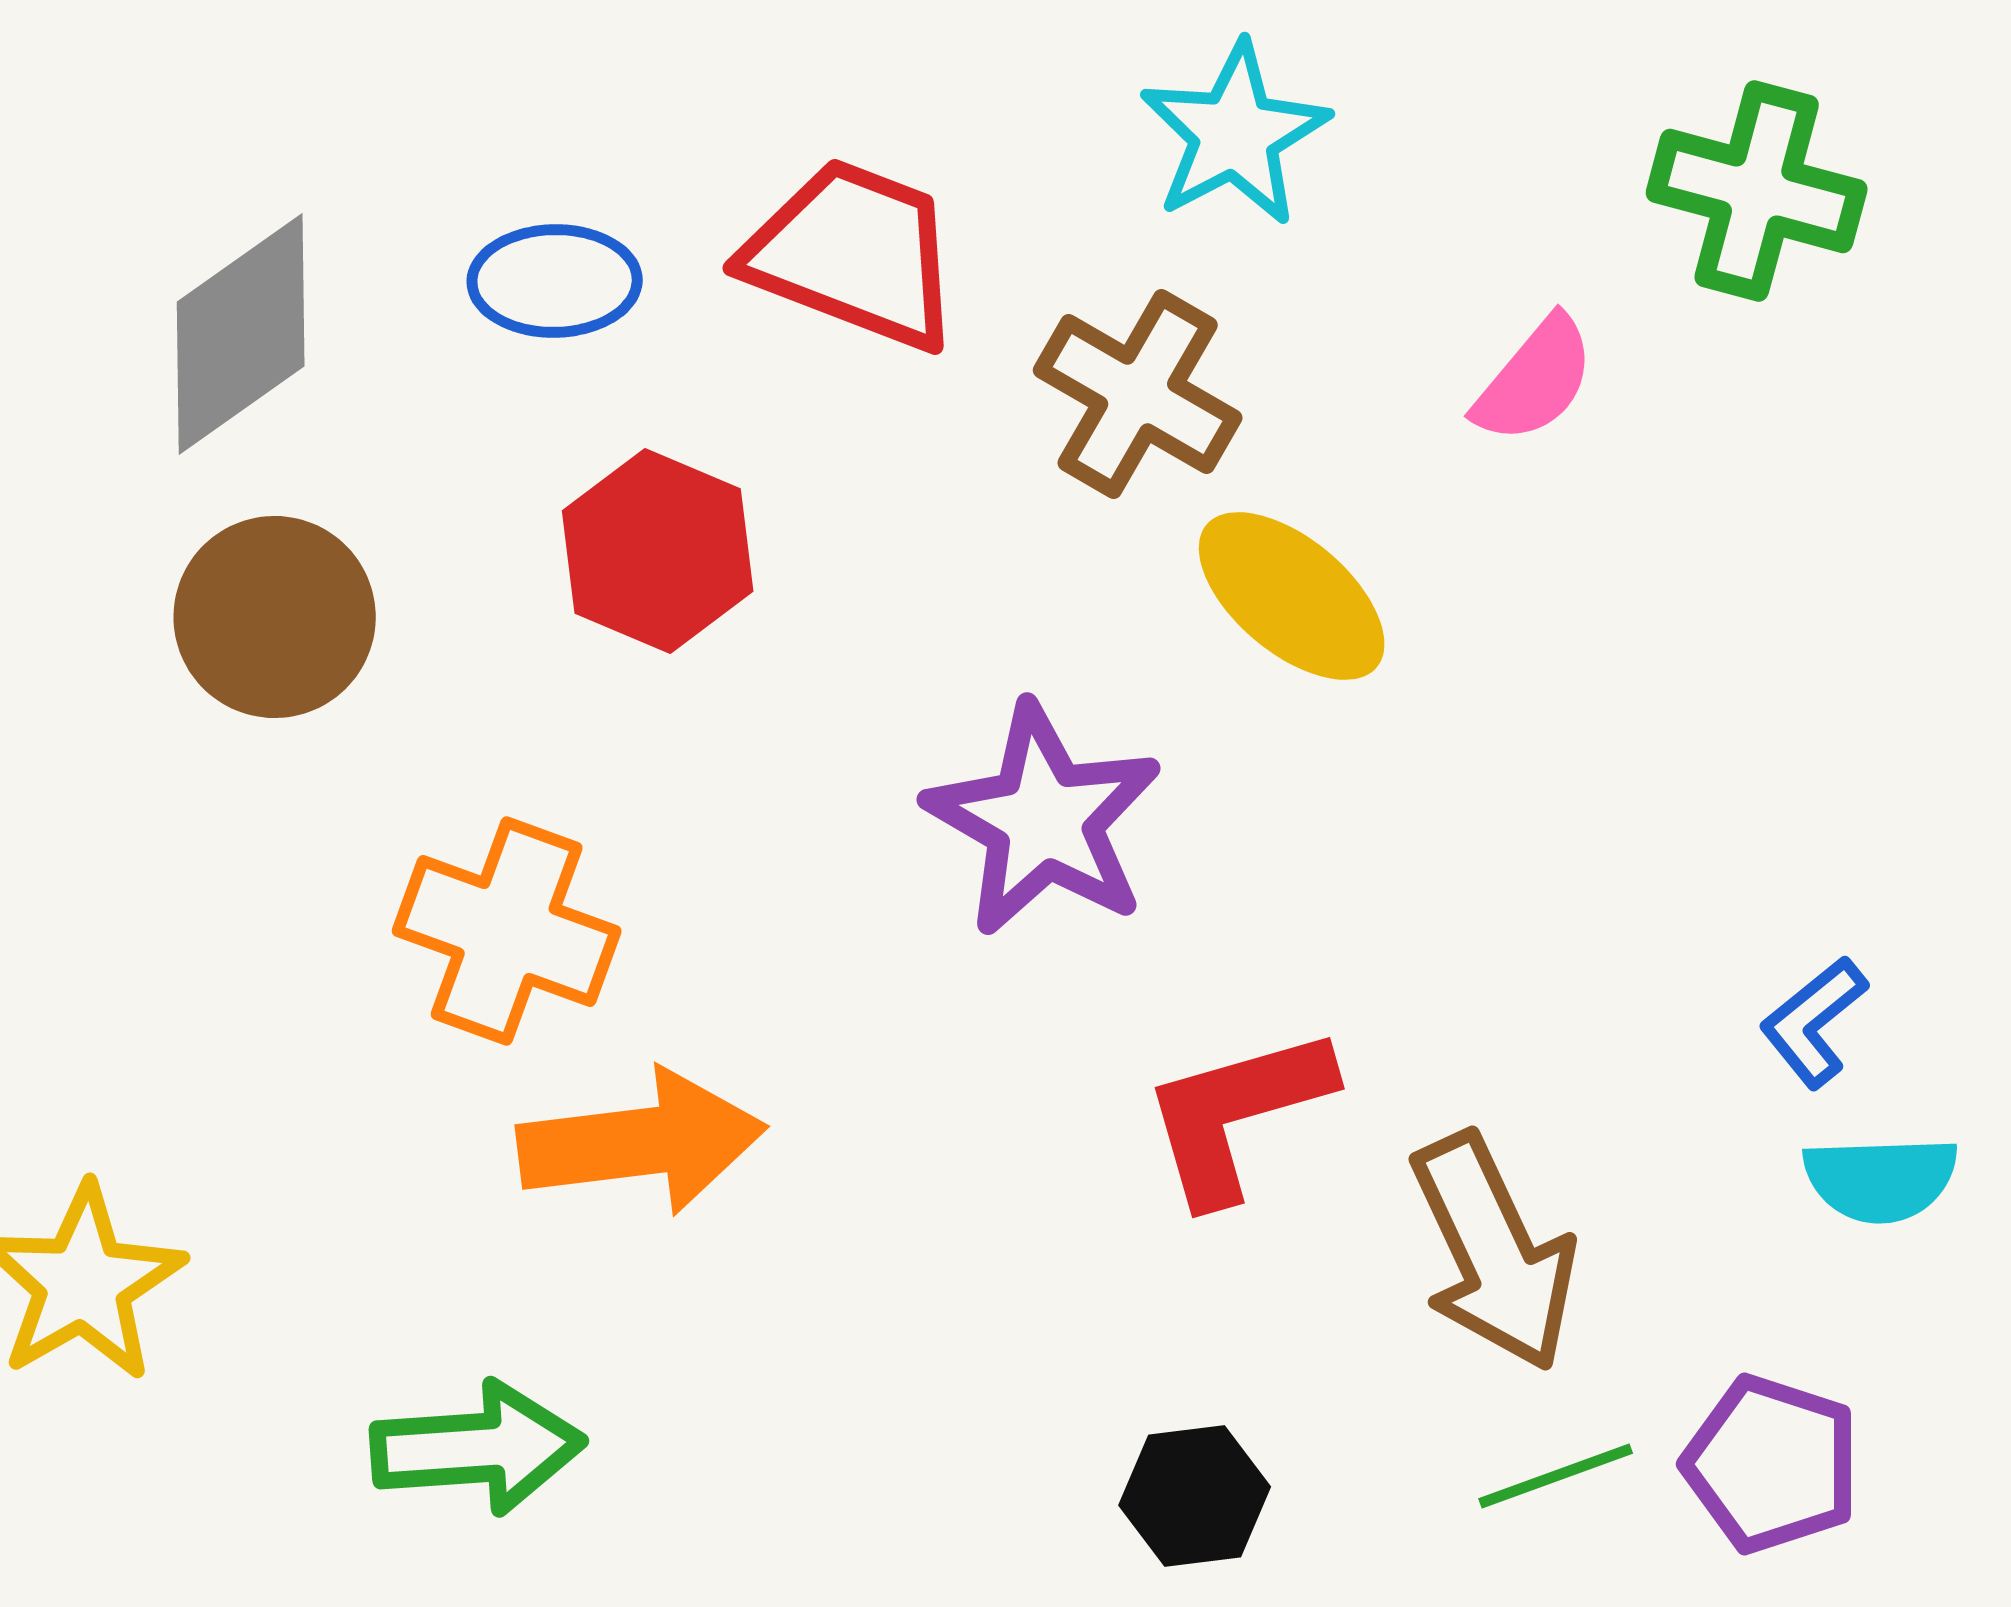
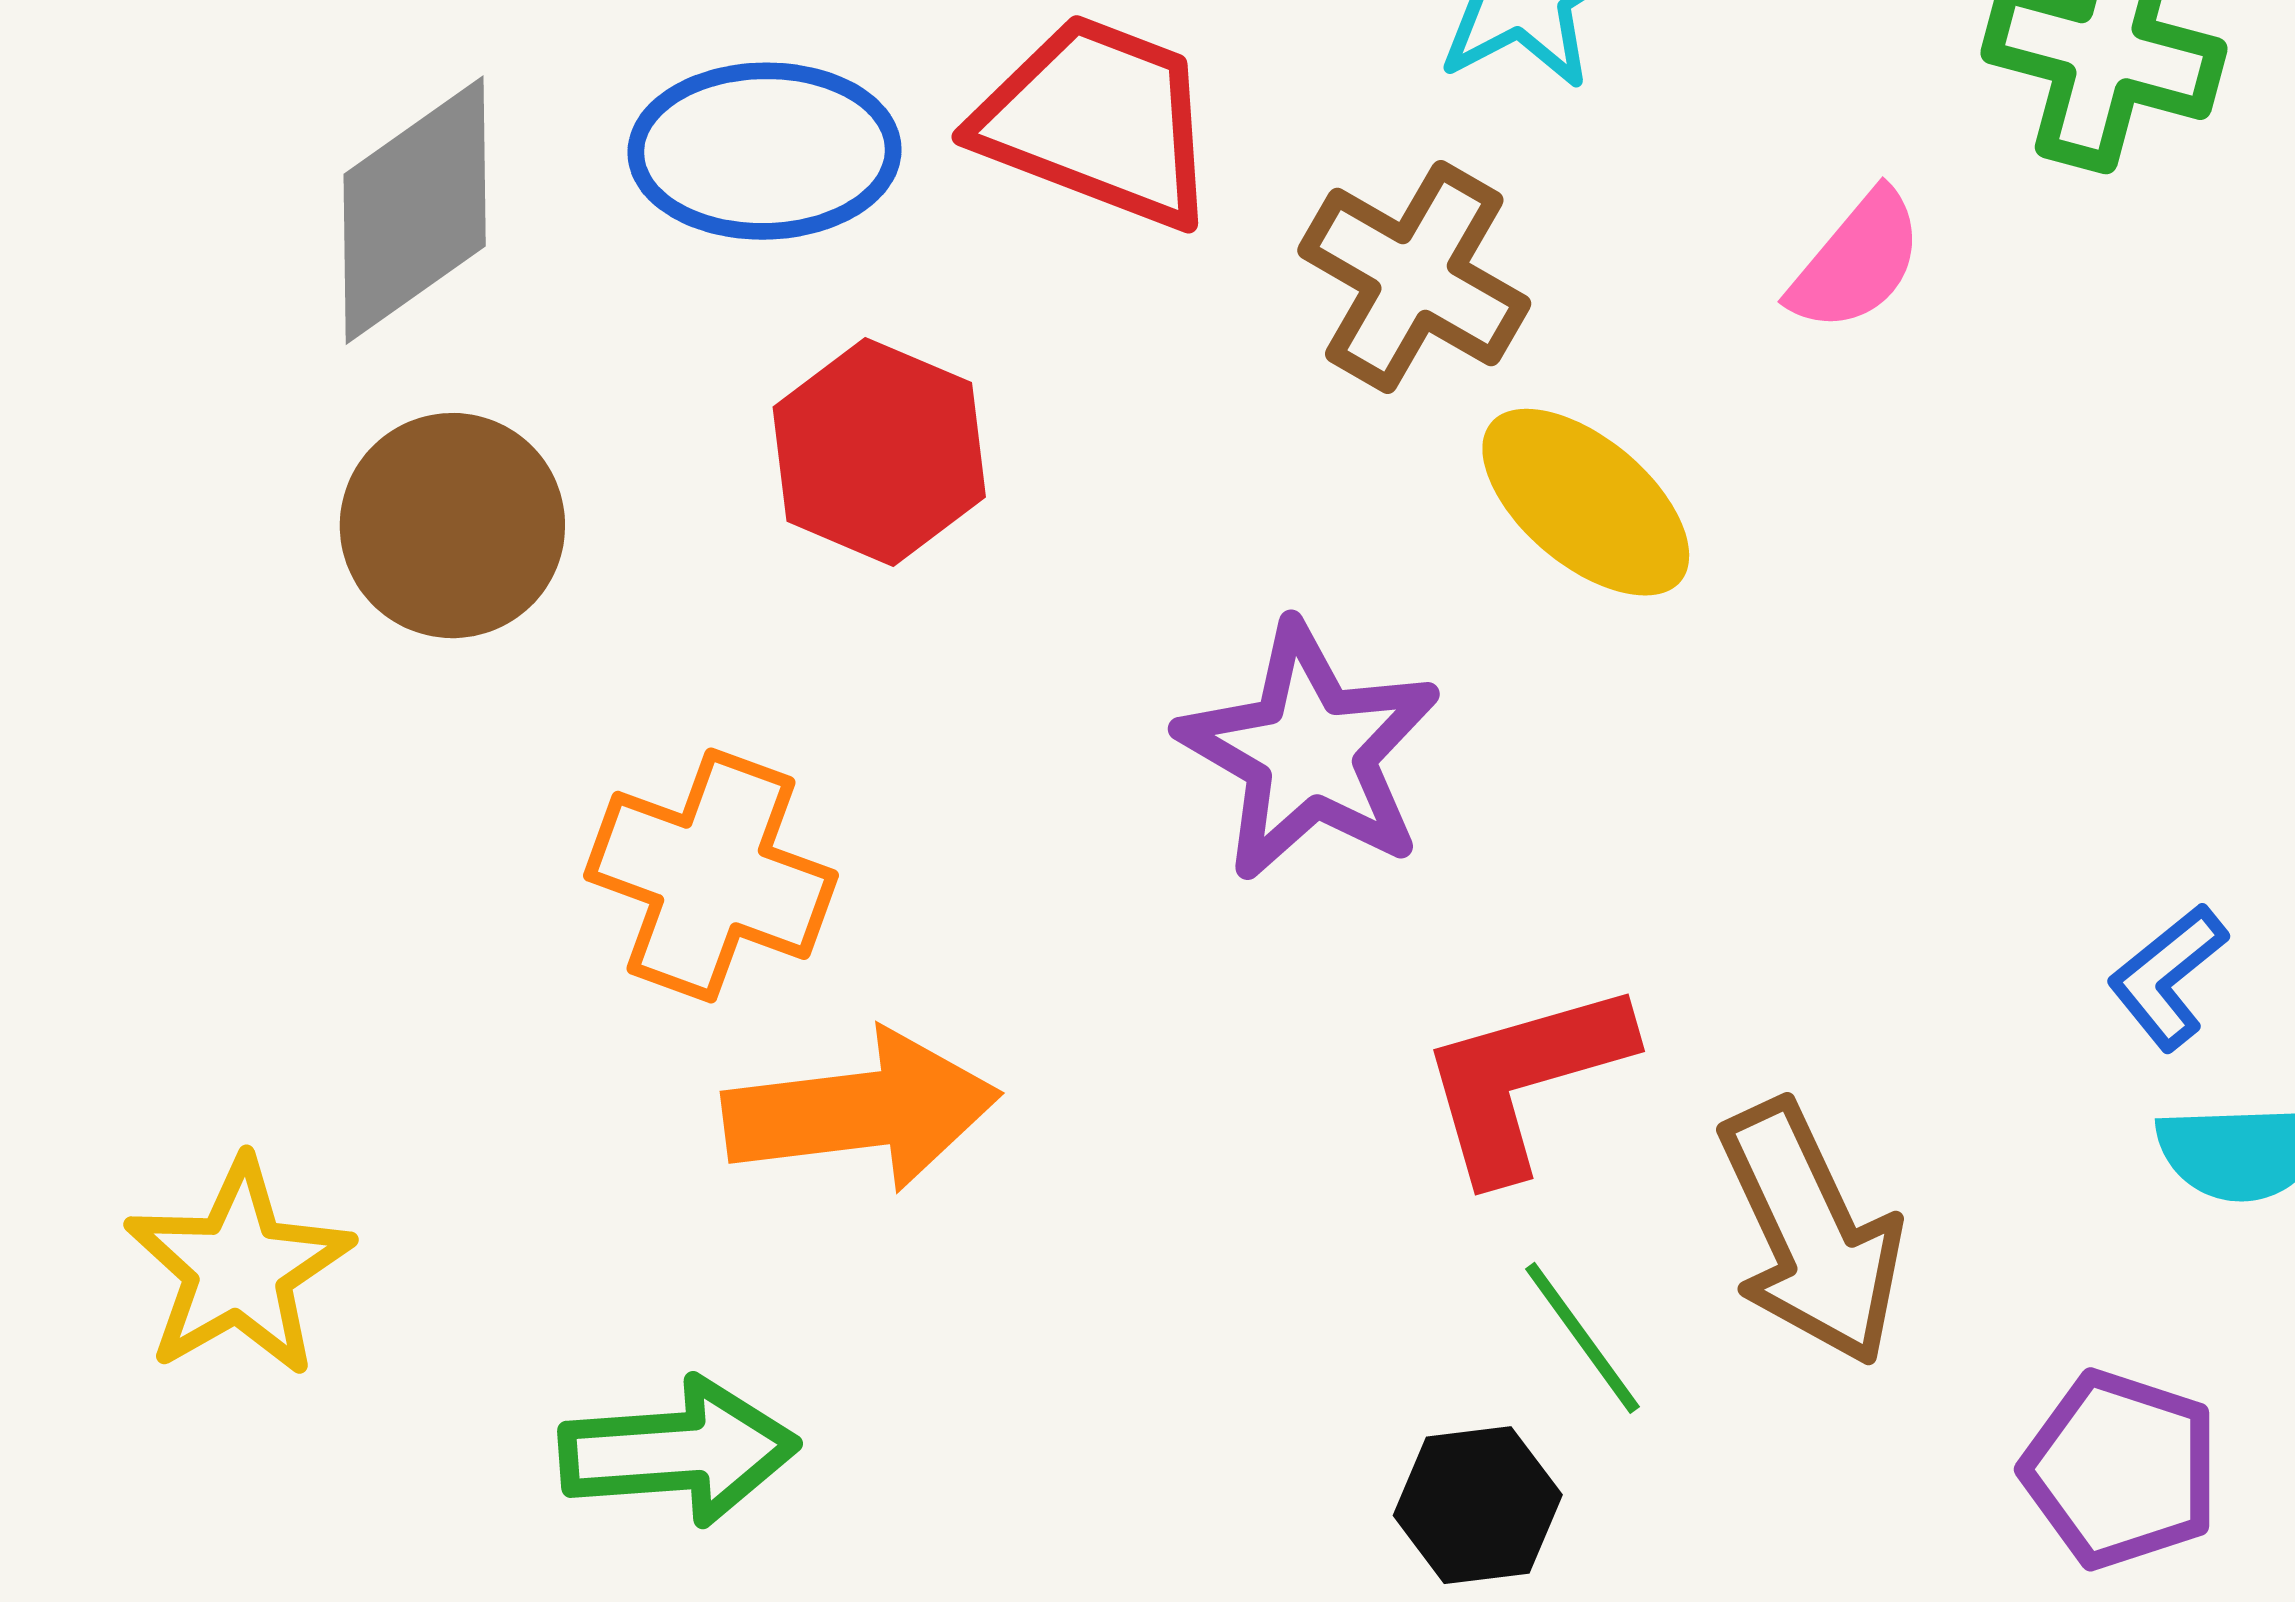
blue ellipse: (555, 281) -> (764, 151), size x1.4
green line: (1556, 1476) -> (1582, 1338), moved, turned 74

